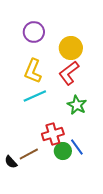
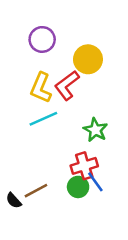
red L-shape: (69, 73) -> (67, 85), moved
red cross: (53, 134) -> (84, 166), moved

